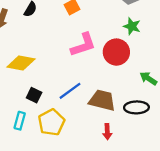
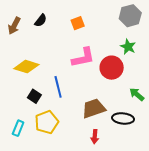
blue line: (70, 91) -> (58, 87), moved, turned -75
brown trapezoid: (102, 100) -> (94, 108), turned -40
cyan rectangle: (20, 121) -> (18, 128), moved

